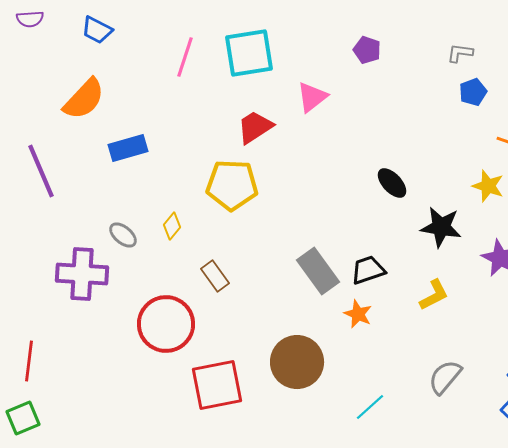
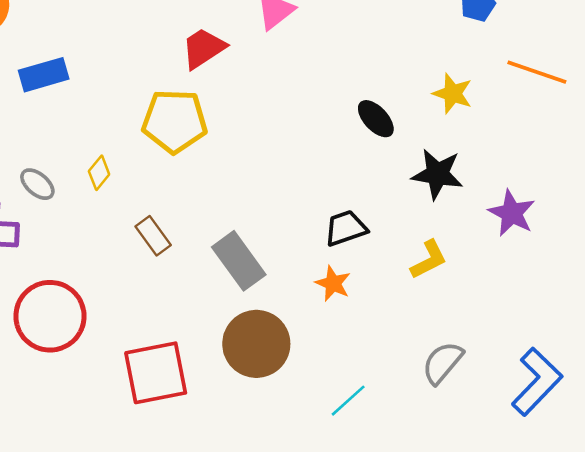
yellow star: (488, 186) -> (453, 94), moved
gray rectangle: (318, 271) -> (239, 261), moved
red circle: (166, 324) -> (50, 316), moved

